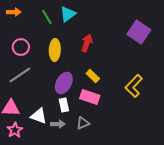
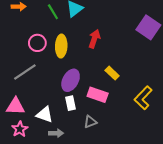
pink circle: (21, 47) -> (37, 43), moved
yellow rectangle: (93, 76) -> (112, 73), moved
yellow L-shape: (134, 86) -> (143, 98), moved
gray arrow: (58, 124) -> (56, 133), moved

